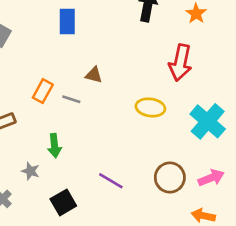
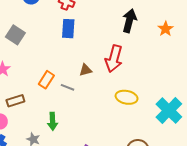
red arrow: (180, 63) -> (114, 59), moved
brown triangle: (94, 75) -> (86, 70), turned -32

